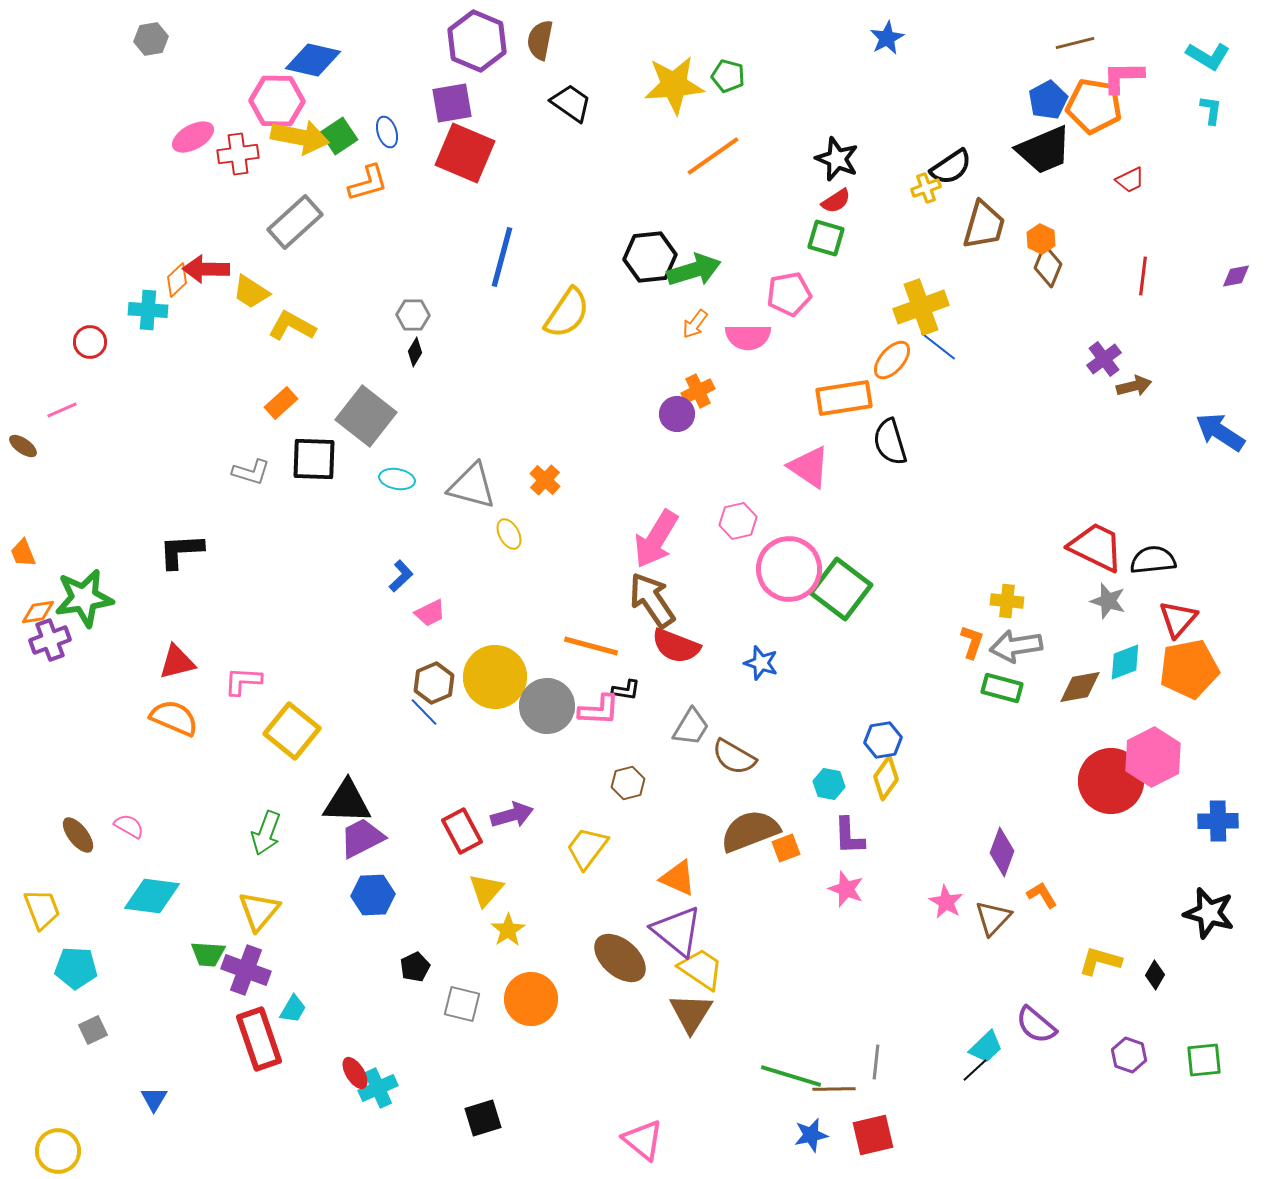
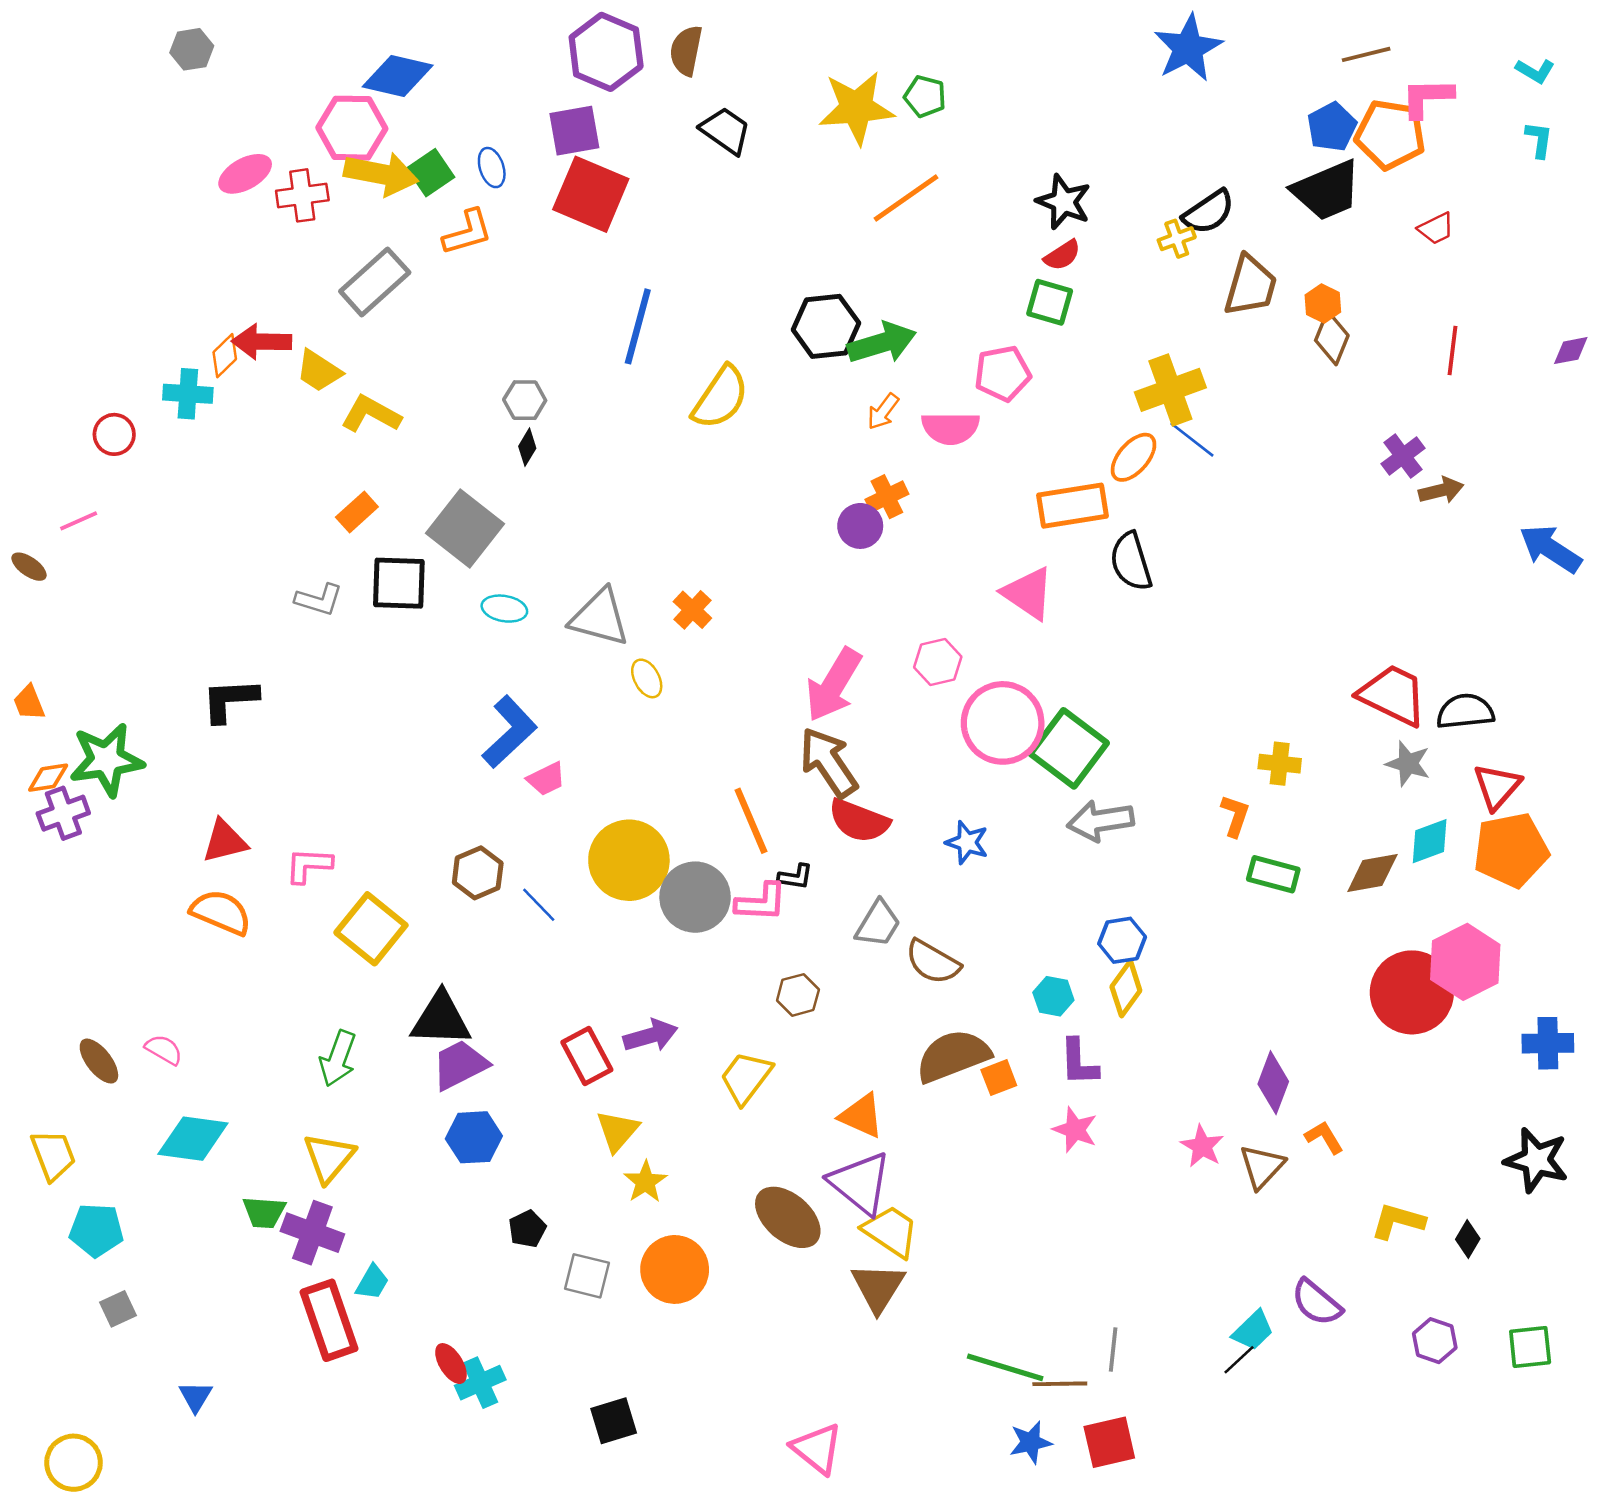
blue star: (887, 38) -> (1188, 48), moved, size x1.6
cyan L-shape: (1208, 56) -> (1535, 71), size x0.7
blue L-shape: (401, 576) -> (509, 732), size x1.8
orange line: (591, 646) -> (751, 821), turned 52
gray arrow: (1016, 646) -> (1100, 821), moved
brown hexagon: (434, 683) -> (478, 873), moved

